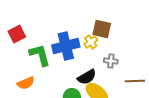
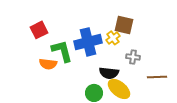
black semicircle: (87, 77) -> (109, 73), turned 36
orange semicircle: (26, 83) -> (48, 64), moved, turned 30

